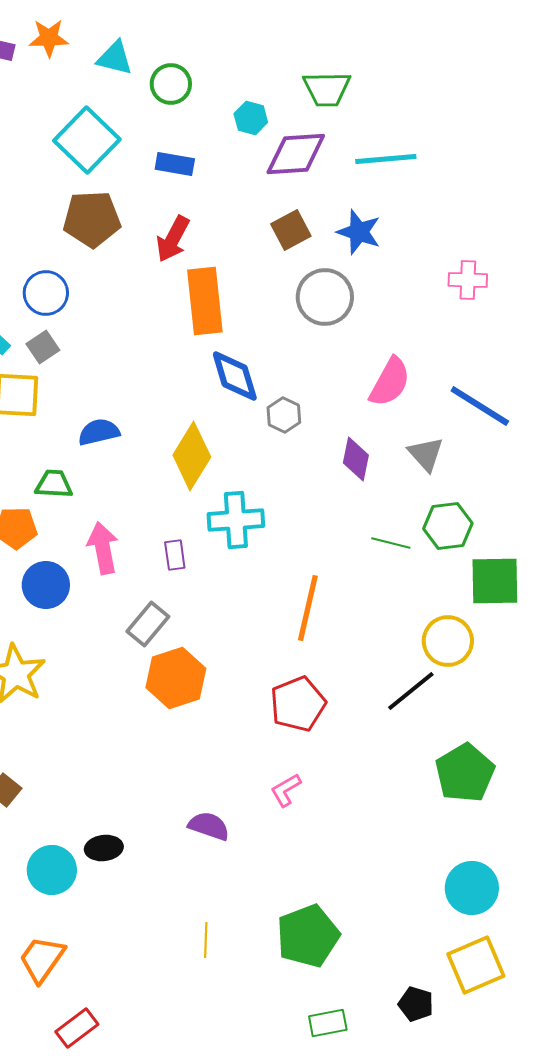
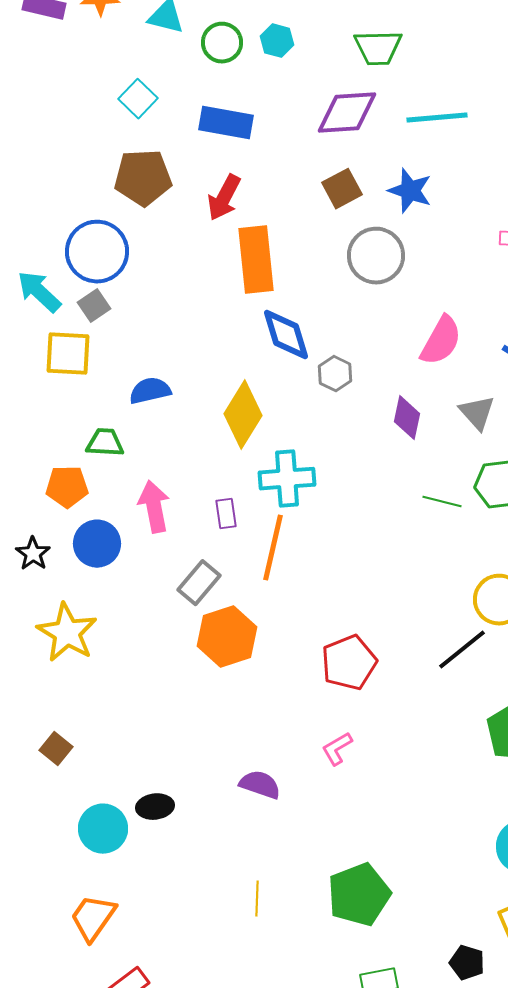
cyan hexagon: (251, 118) -> (277, 41), moved
cyan square: (87, 140) -> (138, 99), size x0.6
blue rectangle: (175, 164) -> (226, 123), size x1.4
blue circle: (46, 293) -> (97, 252), size x1.4
orange line: (308, 608) -> (273, 548), moved

